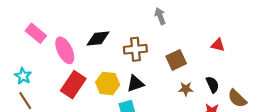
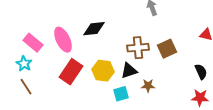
pink rectangle: (36, 33) -> (33, 43), moved
brown cross: (135, 49) -> (138, 48), moved
brown star: (186, 89) -> (148, 86), moved

